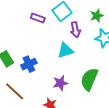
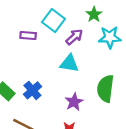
purple arrow: (75, 30) -> (74, 37), turned -105
cyan triangle: (65, 50) -> (69, 63), turned 42

